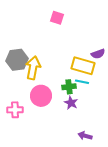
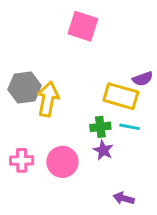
pink square: (57, 18) -> (83, 26), size x1.5
cyan line: (82, 82) -> (130, 127), moved
pink circle: (41, 96) -> (62, 162), moved

